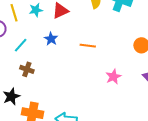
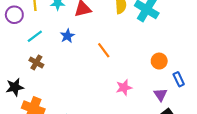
orange line: (88, 46) -> (104, 50), turned 35

